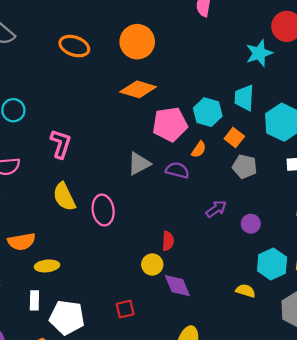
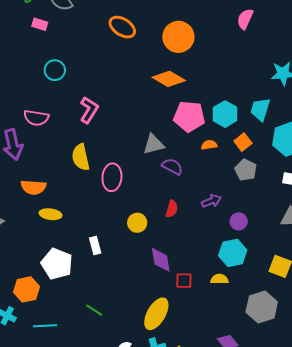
orange semicircle: (199, 149) -> (209, 145), turned -147
purple semicircle: (177, 170) -> (172, 166), moved
red semicircle: (168, 241) -> (172, 209), moved
cyan hexagon: (272, 264) -> (233, 253), moved
yellow circle: (152, 265) -> (137, 223), moved
yellow semicircle: (246, 291) -> (219, 279), turned -30
white rectangle: (34, 300) -> (95, 246), moved, turned -30
red square: (125, 309) -> (184, 281), moved

